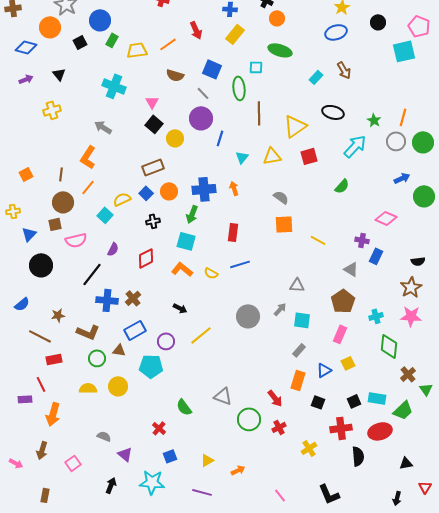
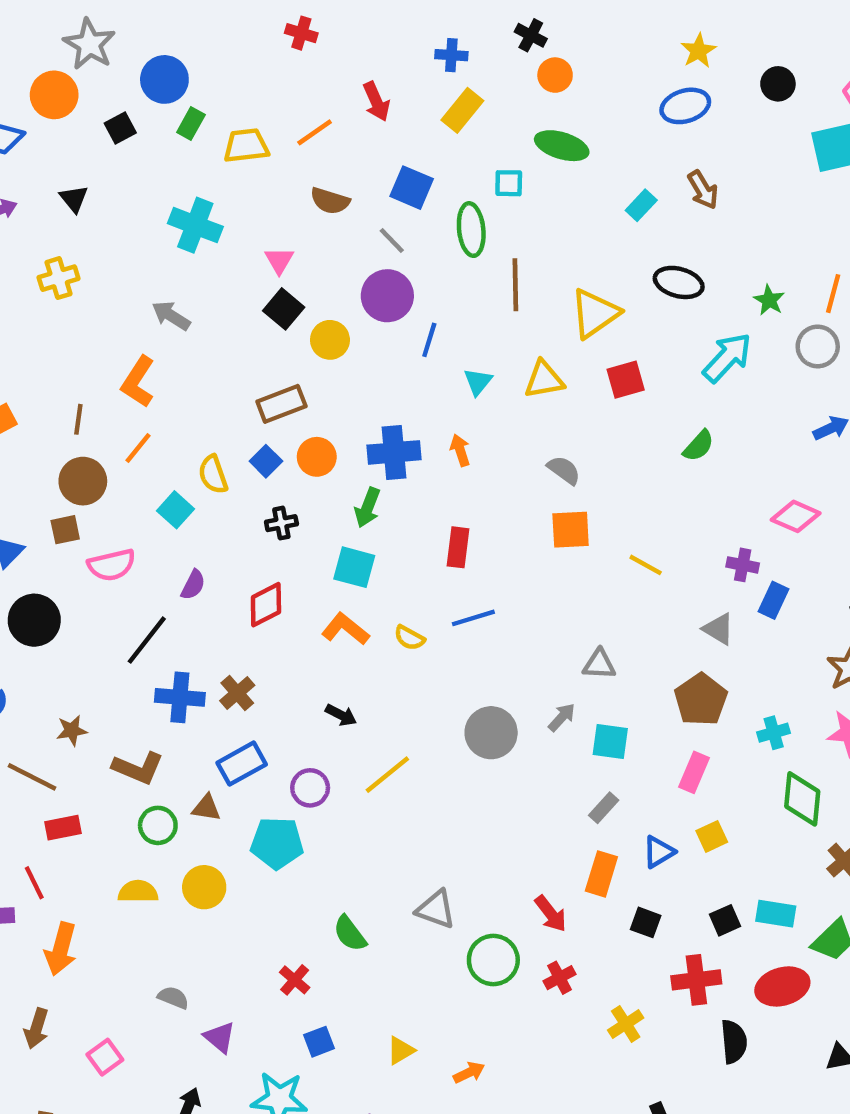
yellow semicircle: (122, 199) -> (213, 474), turned -84

